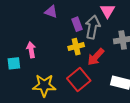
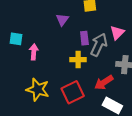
purple triangle: (51, 12) -> (62, 20), turned 32
red arrow: (96, 57) -> (104, 82), moved
cyan square: (14, 63) -> (16, 39), moved

